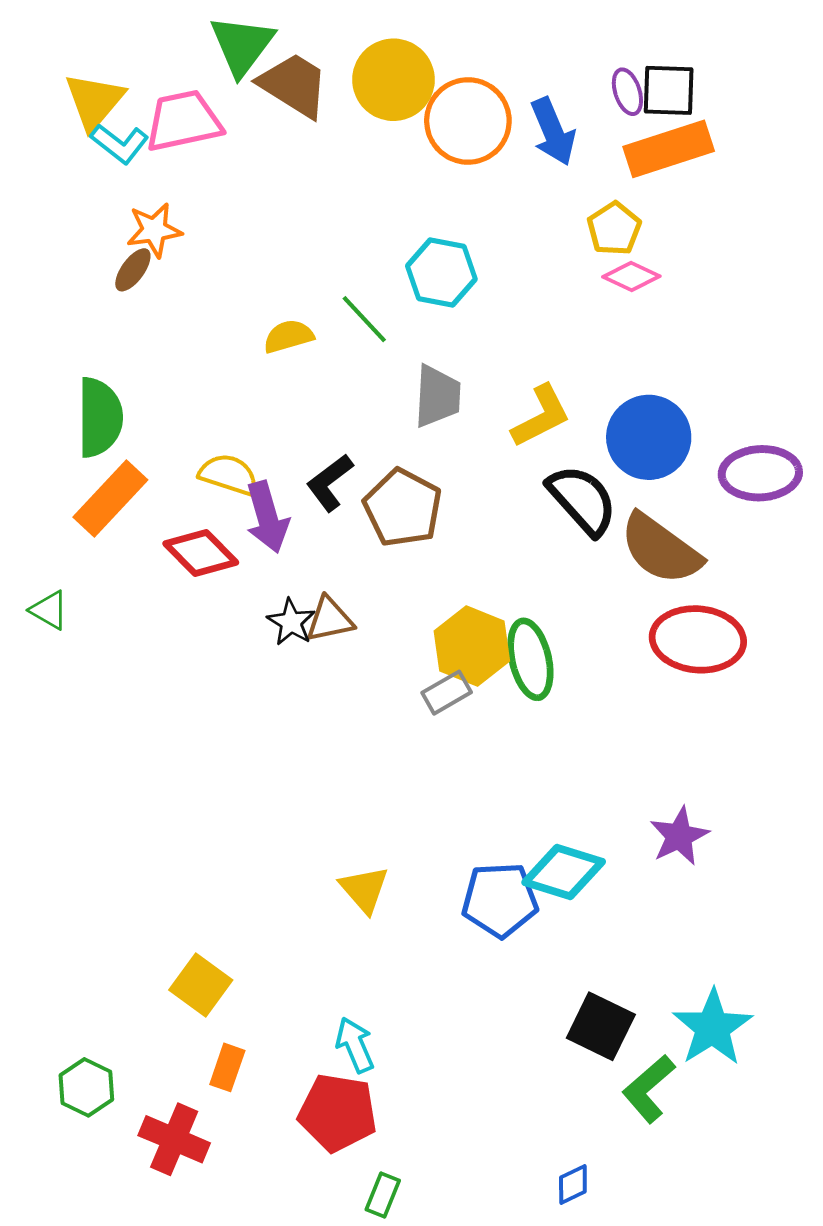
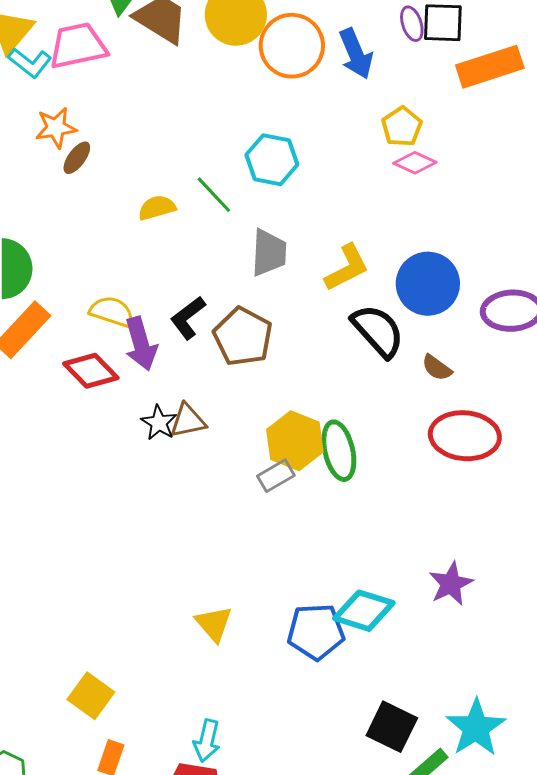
orange rectangle: (669, 149) -> (490, 67), moved
brown ellipse: (133, 270) -> (77, 158), moved
brown semicircle: (661, 549) -> (437, 368), size x0.5
cyan arrow: (355, 1045) -> (207, 741), turned -144

